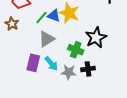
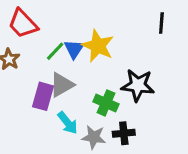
blue triangle: (54, 16) -> (74, 49), turned 40
black star: (96, 38) -> (138, 85), turned 30
purple rectangle: (33, 63) -> (43, 96), moved

